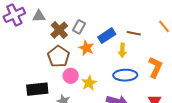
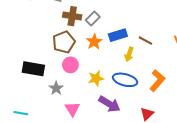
brown cross: (59, 30) -> (72, 16), turned 36
yellow star: (89, 83) -> (96, 78), moved

